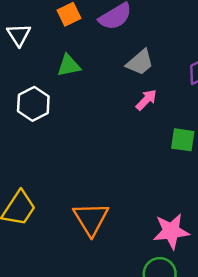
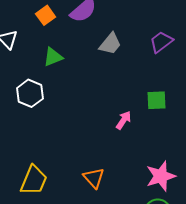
pink arrow: (146, 100) -> (124, 120), moved
orange triangle: (91, 219) -> (94, 178), size x0.7

